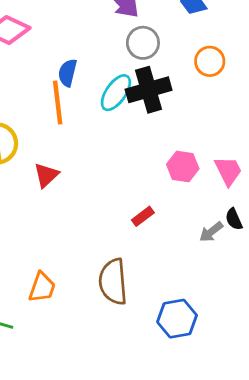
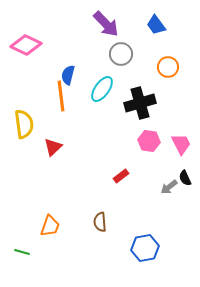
black cross: (149, 90) -> (140, 103), moved
brown semicircle: (113, 282) -> (100, 222), size x0.6

